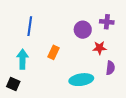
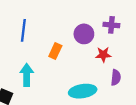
orange rectangle: (54, 52) -> (55, 51), moved
cyan arrow: (22, 59) -> (27, 75), moved

